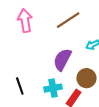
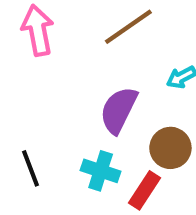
cyan cross: (53, 88) -> (101, 171), turned 30

